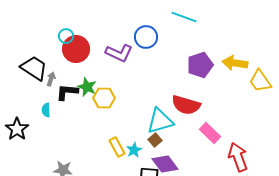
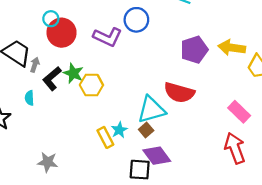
black L-shape: (67, 92) -> (52, 79), turned -45
pink rectangle: (210, 133) -> (239, 112), moved
cyan star: (134, 150) -> (119, 130), moved

